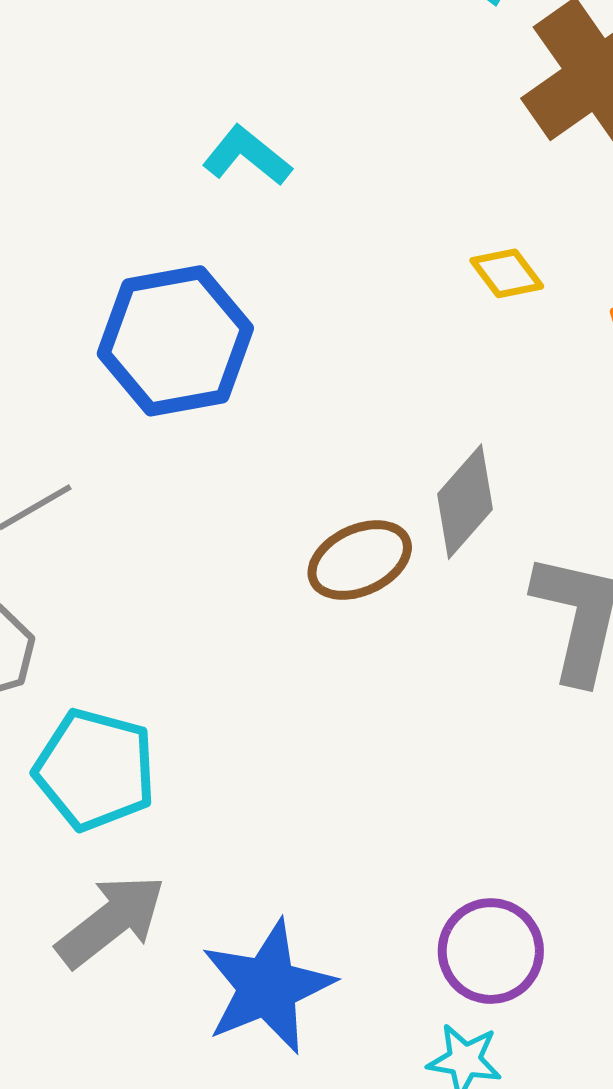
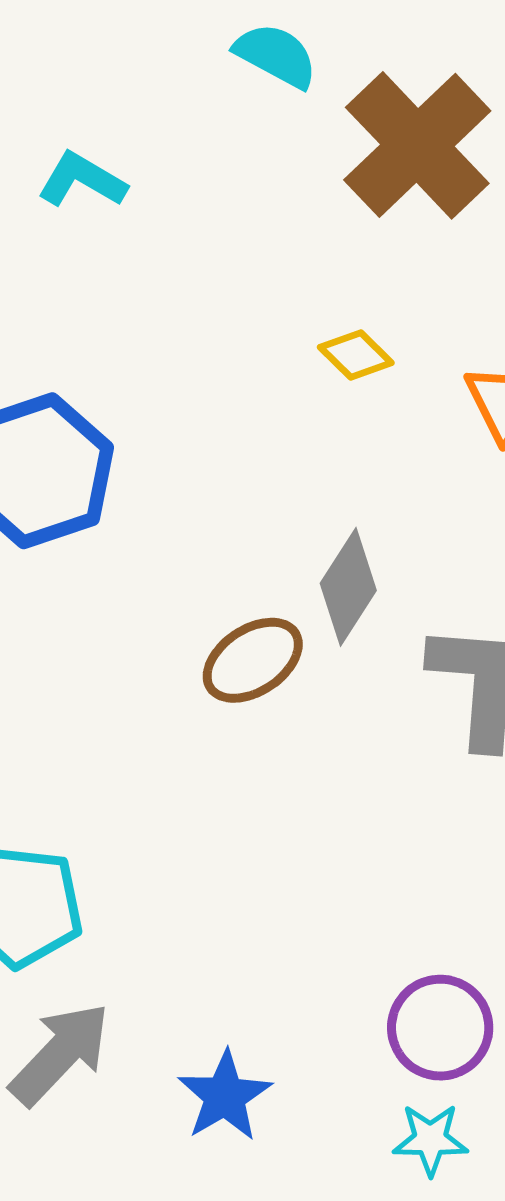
cyan L-shape: (247, 156) -> (82, 180), moved
blue star: (268, 987) -> (225, 1096), size x0.7

